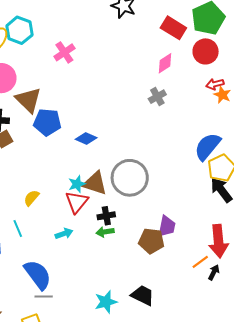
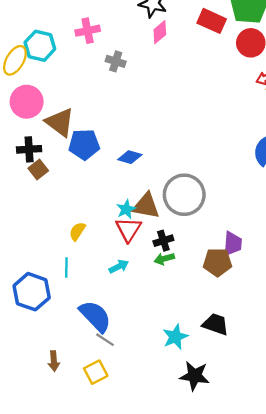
pink cross: (64, 52) -> (88, 31), moved, turned 30
pink diamond: (165, 63) -> (160, 32), moved
gray cross: (157, 97) -> (116, 61), moved, turned -36
cyan line: (18, 229) -> (66, 267), turned 30
gray line: (44, 296) -> (105, 340), turned 42

